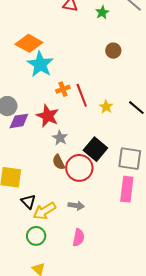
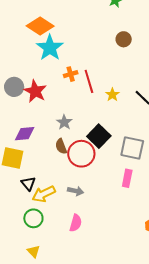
red star: (48, 116) -> (35, 91), moved
purple diamond: (19, 121) -> (25, 134), moved
pink rectangle: (127, 189) -> (127, 178), size x0.7

